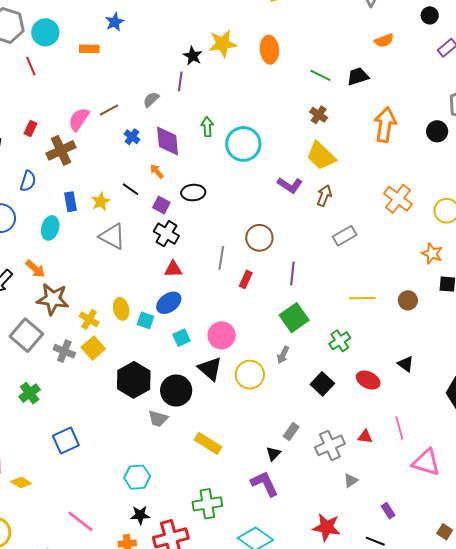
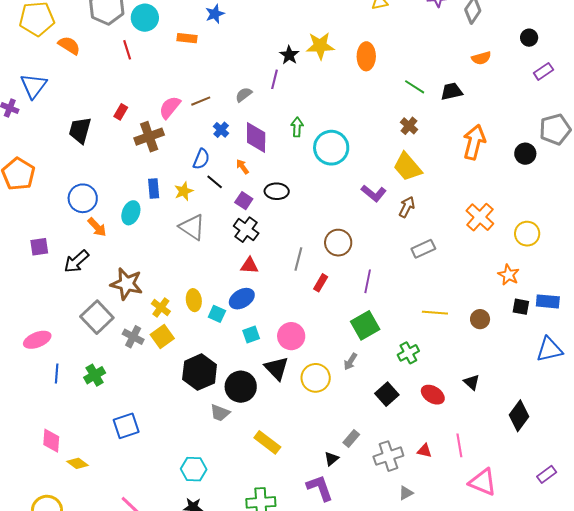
blue semicircle: (28, 181) -> (201, 159), moved
orange arrow: (35, 269) -> (97, 227), moved

